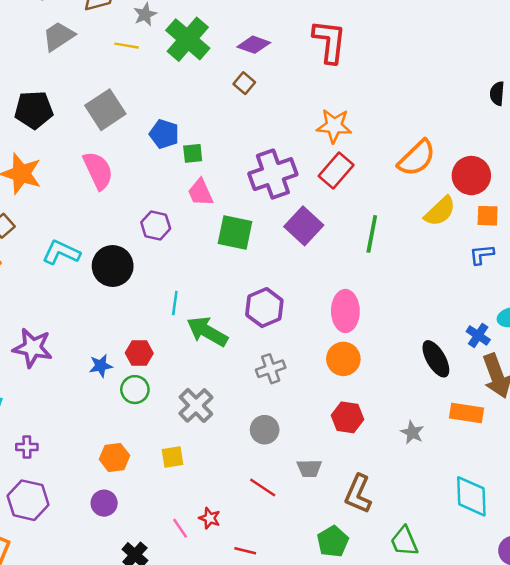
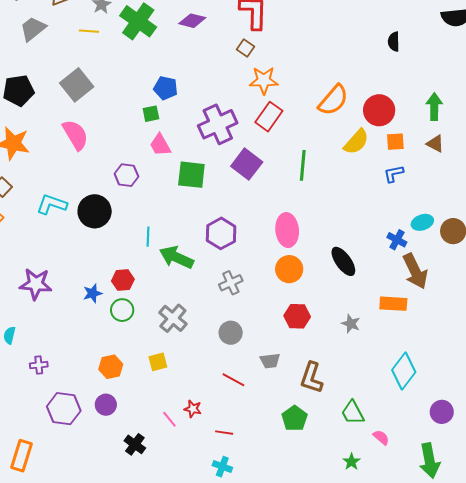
brown square: (244, 83) -> (246, 48), moved
blue pentagon: (164, 134) -> (166, 88), moved
black ellipse: (436, 359) -> (343, 261), moved
cyan diamond: (471, 496) -> (404, 371), turned 45
purple hexagon: (28, 500) -> (64, 409), moved

